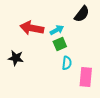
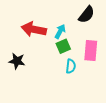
cyan arrow: (57, 30) -> (60, 31), turned -32
pink rectangle: (86, 77) -> (91, 50), moved

